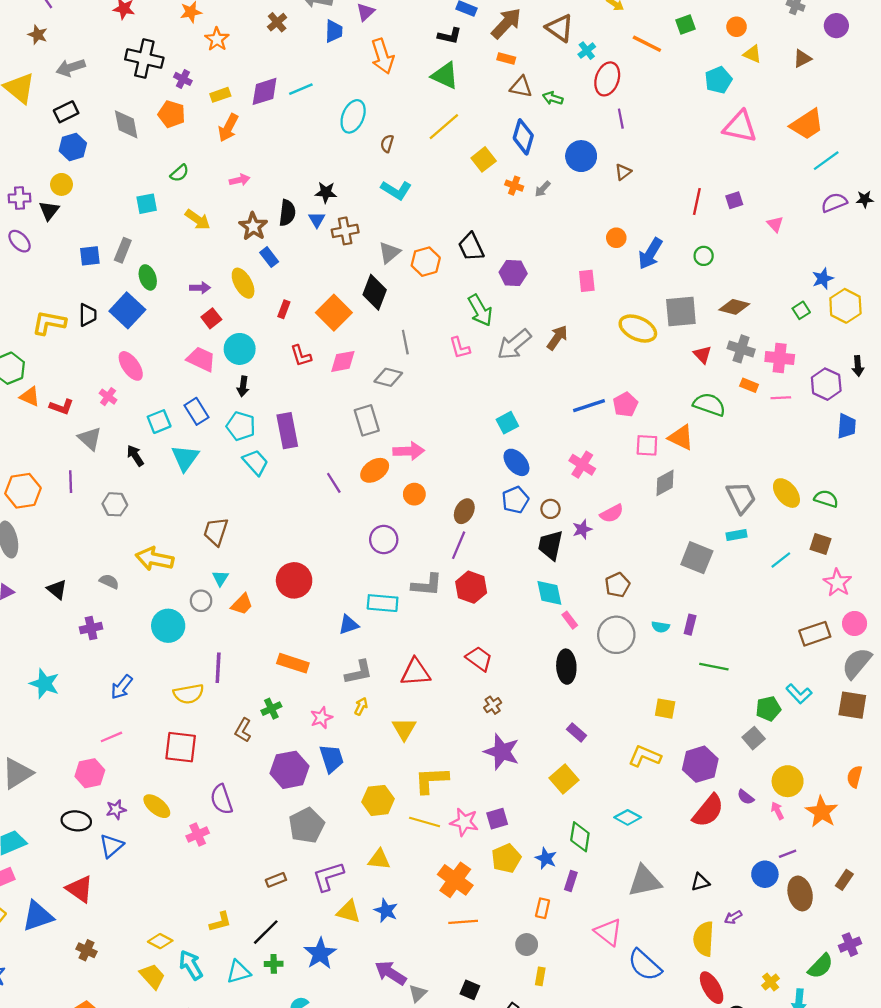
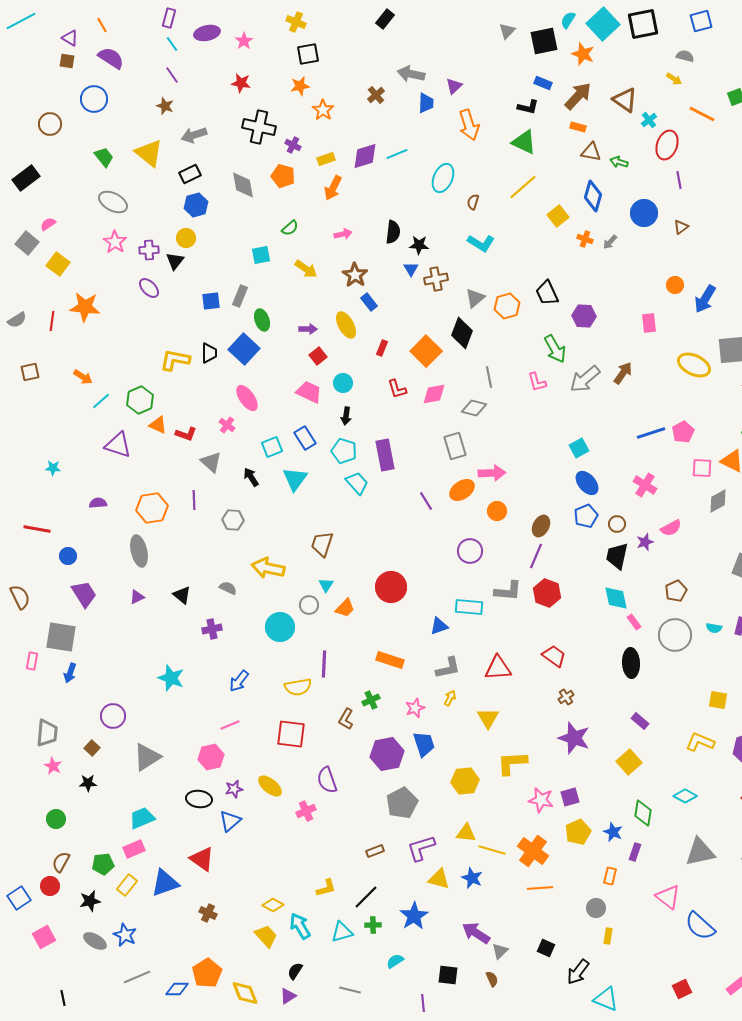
black semicircle: (287, 213) -> (393, 232), moved
cyan circle: (240, 349) -> (343, 383), size x0.7
yellow line: (425, 822) -> (492, 850), moved

